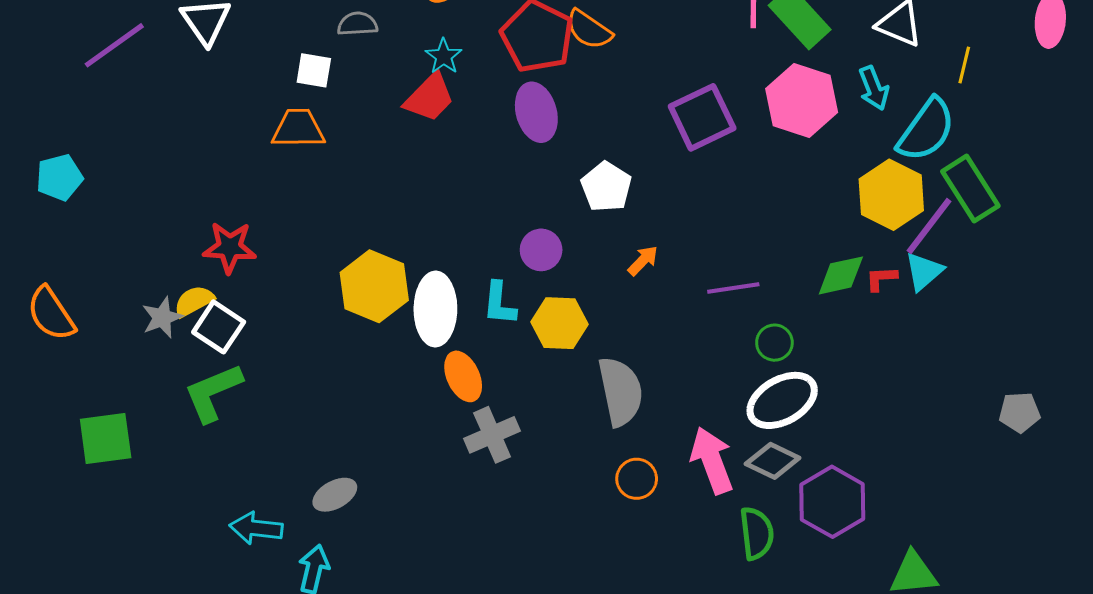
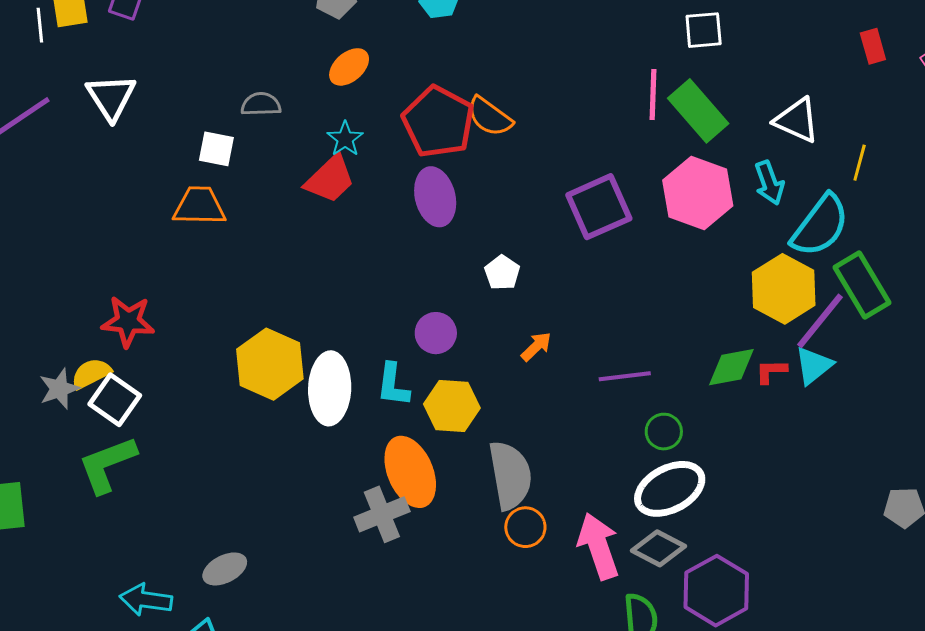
white pentagon: (606, 187) -> (502, 273), size x0.7
orange ellipse: (463, 376) -> (410, 472), moved, size x1.4
orange circle: (637, 479) -> (525, 527), moved

